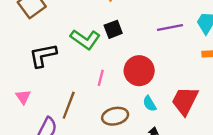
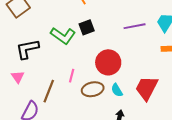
pink line: (101, 78) -> (72, 76), moved
pink triangle: (23, 97) -> (18, 77), moved
brown ellipse: (115, 116) -> (93, 89), moved

